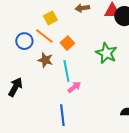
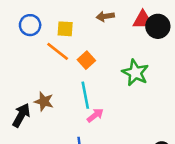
yellow square: (50, 18) -> (65, 29), turned 32
blue circle: (24, 41) -> (30, 25), moved
brown star: (45, 60) -> (44, 101), moved

